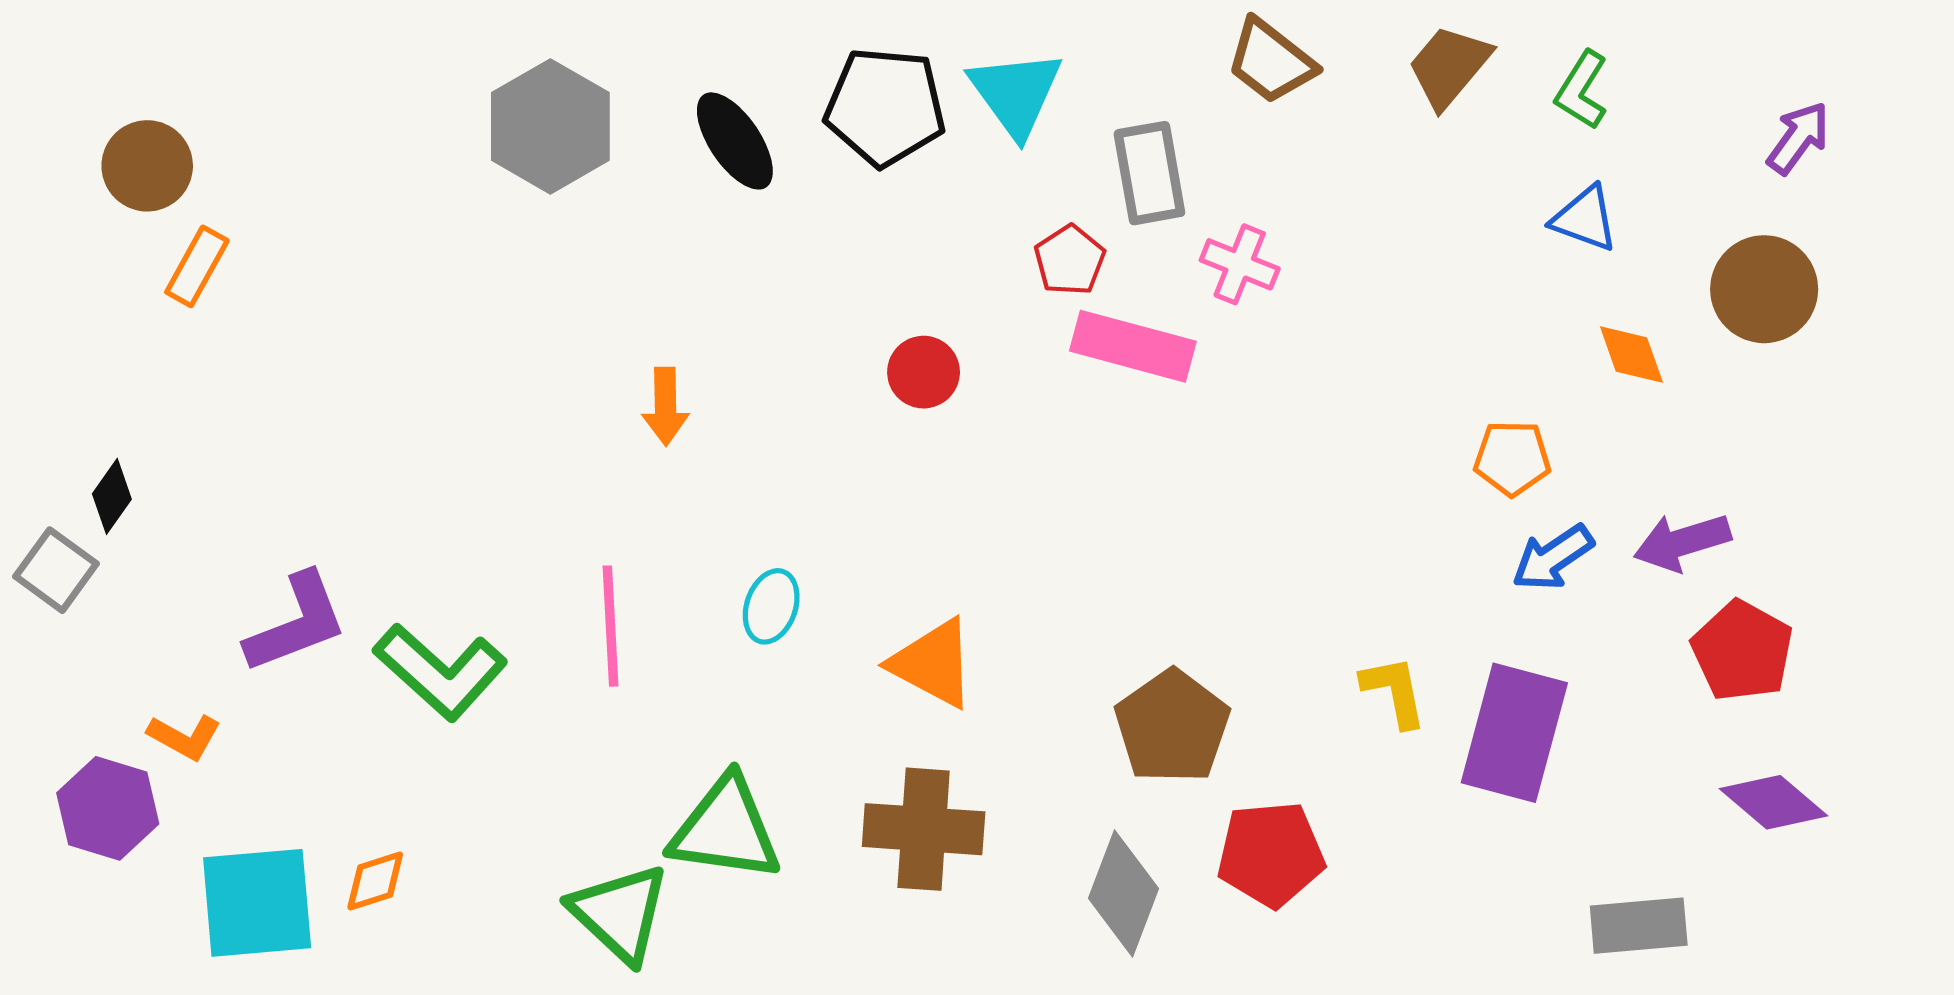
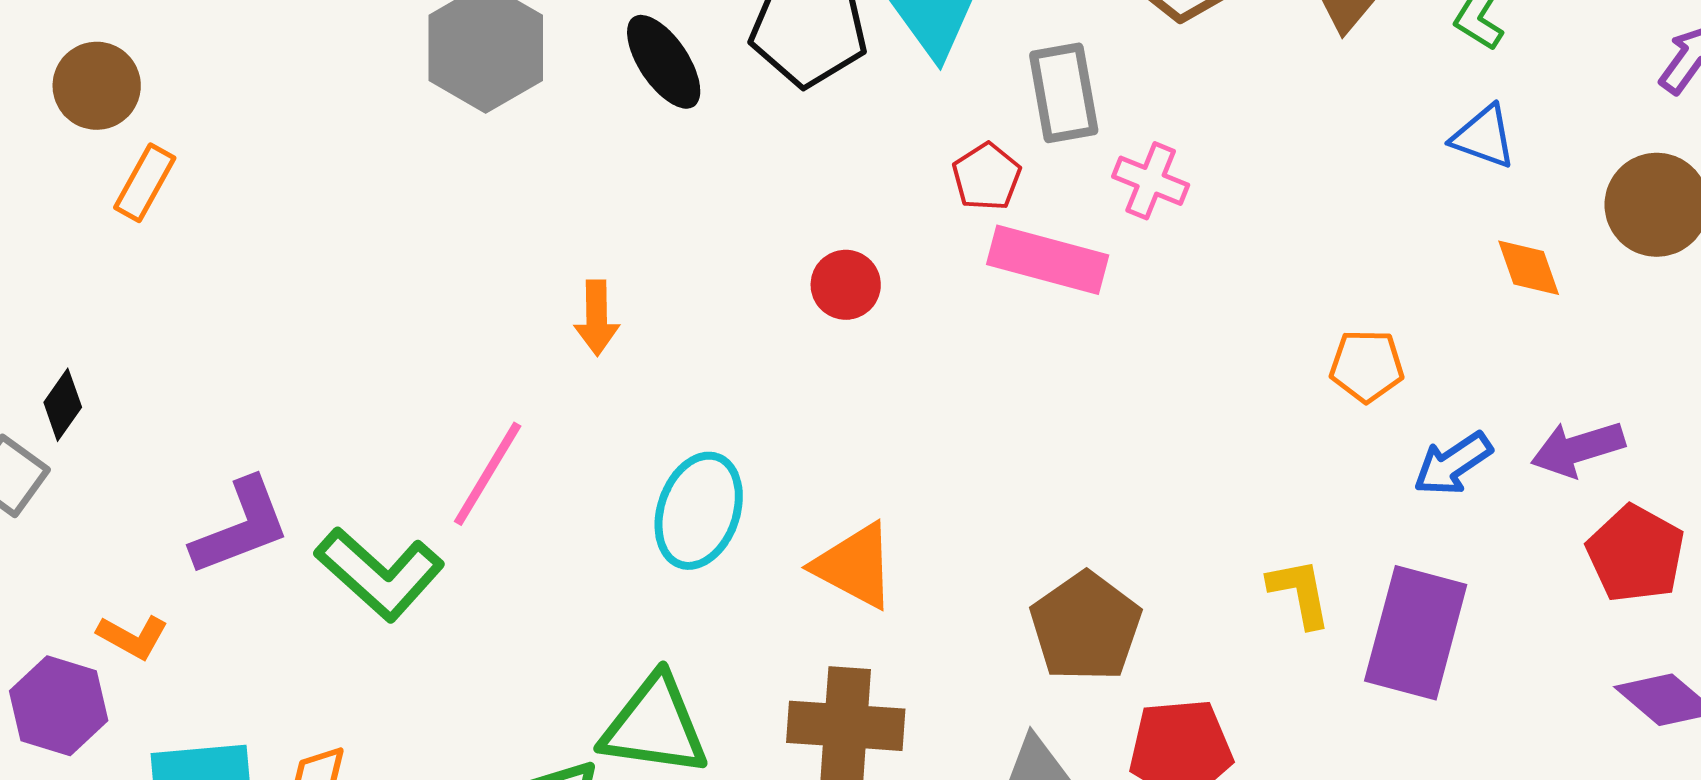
orange pentagon: (1512, 458) -> (1367, 366), moved
cyan ellipse: (771, 606) -> (699, 511), size x1.6
pink line: (610, 626) -> (488, 474), moved, turned 34

